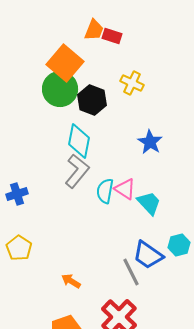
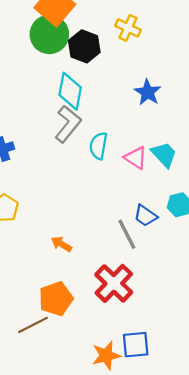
pink triangle: (125, 189) -> (136, 158), moved
cyan trapezoid: (149, 203) -> (164, 155), moved
blue trapezoid: (148, 255) -> (145, 216), size x0.7

